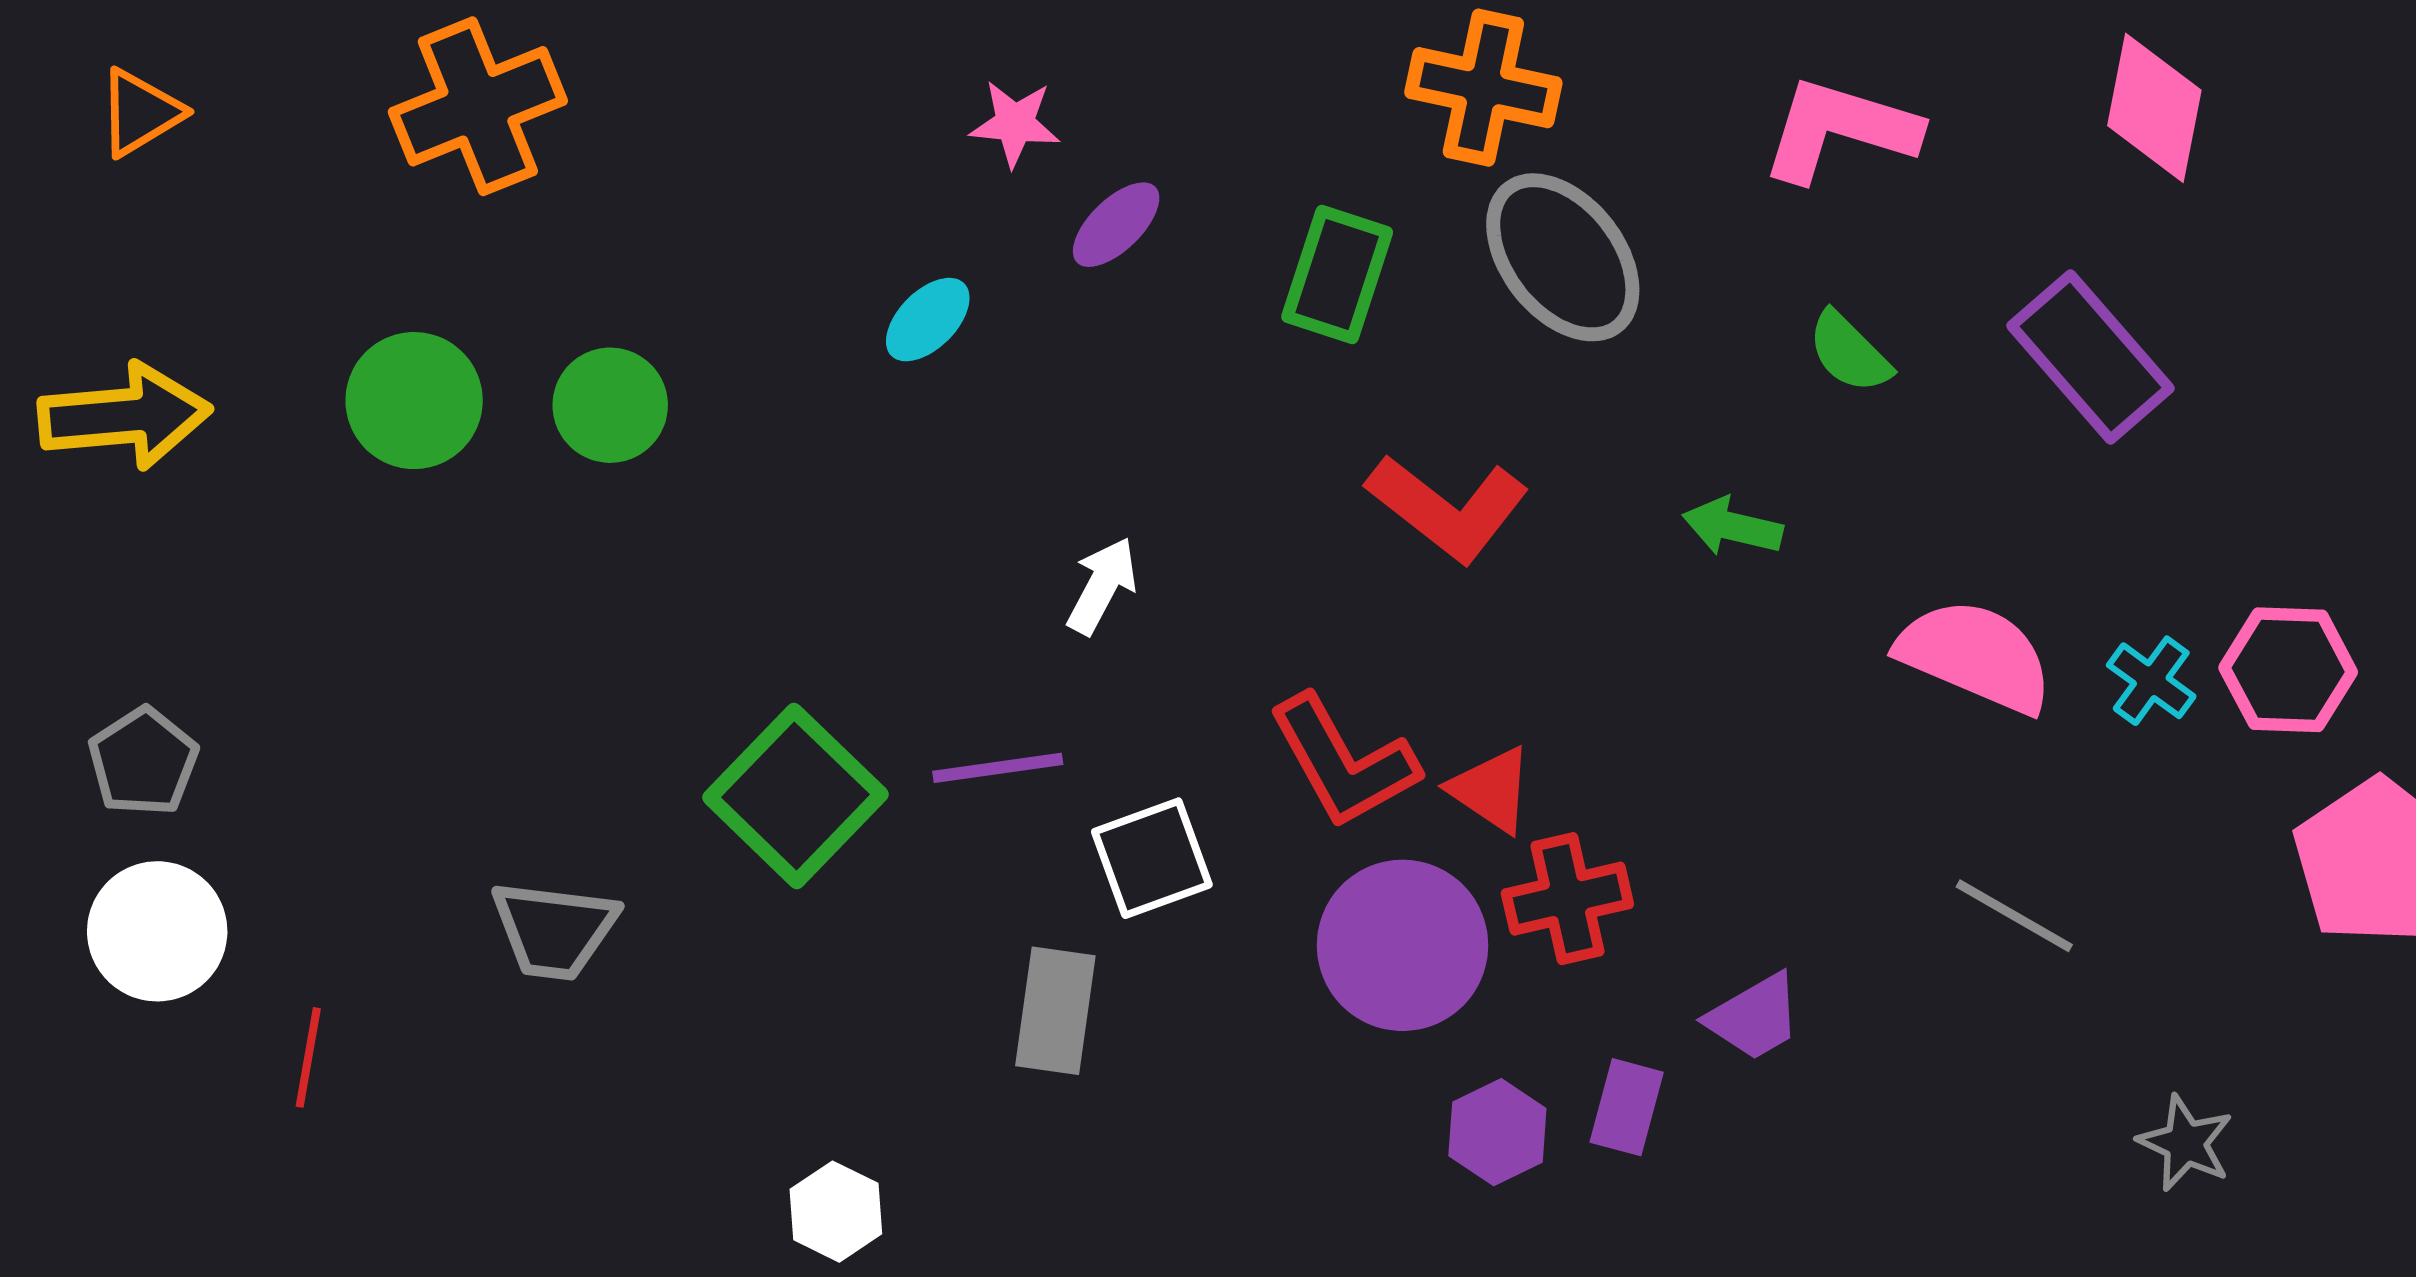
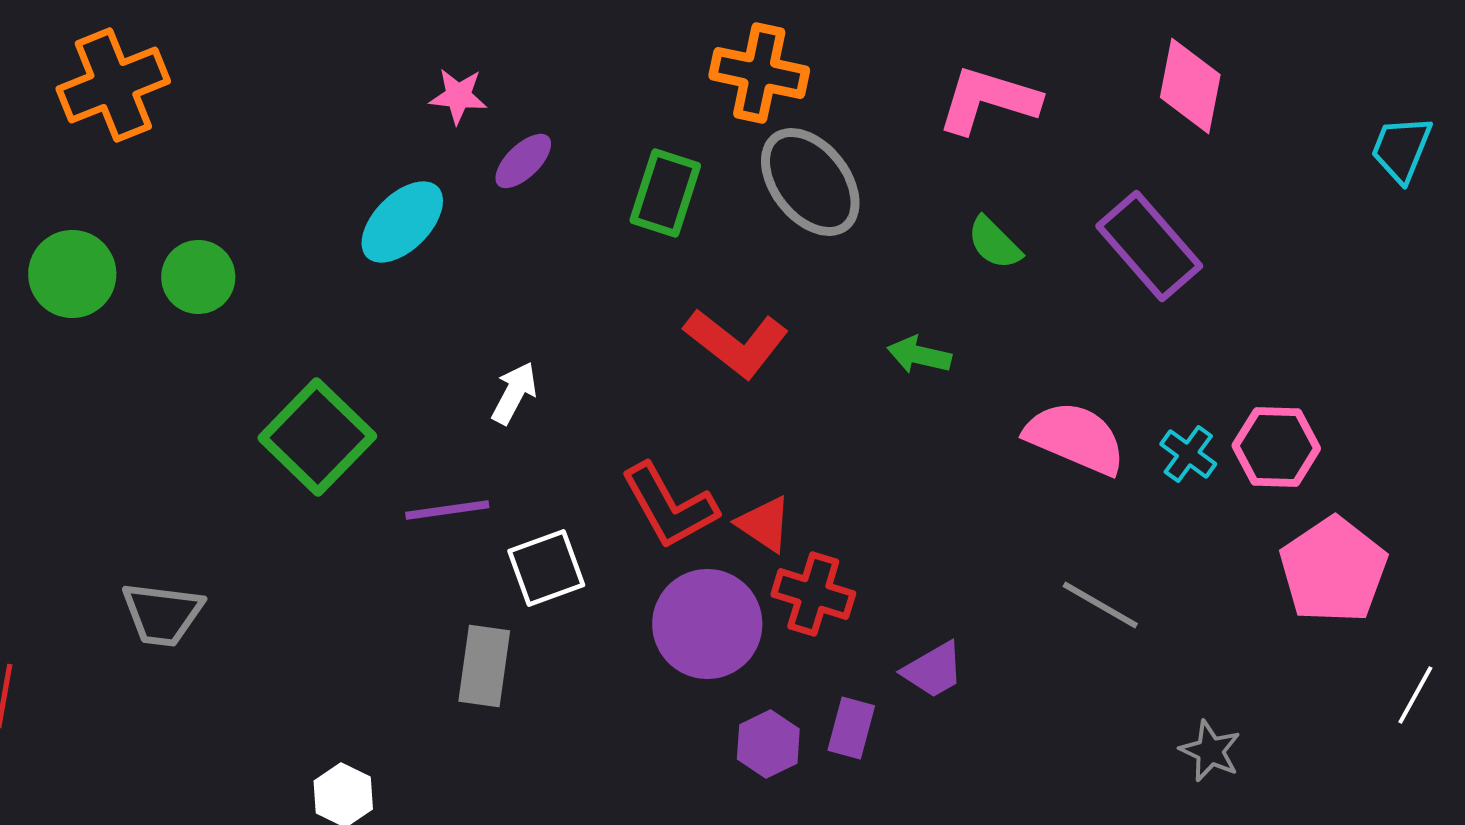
cyan ellipse: (928, 320) -> (402, 222), size x1.5
green square: (795, 796) -> (317, 437), moved
red cross: (1567, 899) -> (813, 594), turned 30

